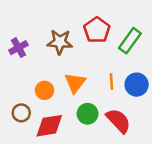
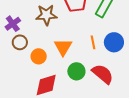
brown circle: (21, 113) -> (20, 42), moved

